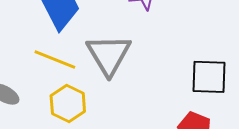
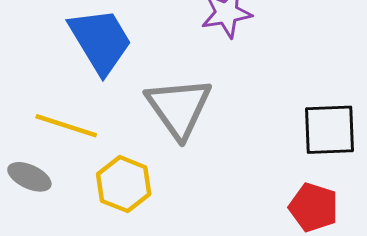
yellow line: (55, 59) -> (66, 126), moved

